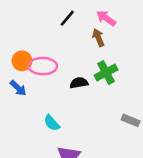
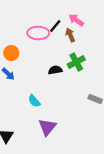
black line: (67, 18) -> (55, 26), moved
pink ellipse: (43, 66) -> (38, 33), moved

